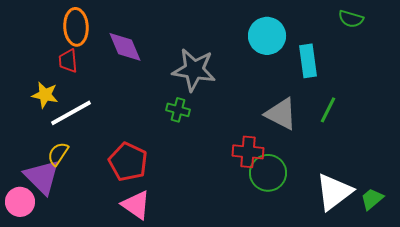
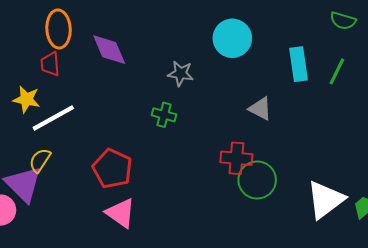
cyan circle: (267, 36) -> (232, 38), moved
gray star: (194, 70) -> (181, 73), size x0.6
green line: (328, 110) -> (337, 71), moved
gray triangle: (281, 114) -> (260, 109), moved, size x0.7

